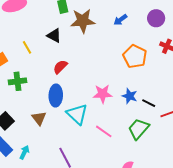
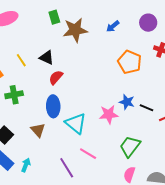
black triangle: (54, 36) -> (47, 58), moved
pink star: (103, 94) -> (109, 114), moved
green trapezoid: (139, 129) -> (130, 146), moved
pink line: (104, 131) -> (88, 154), moved

